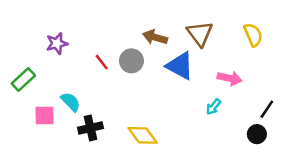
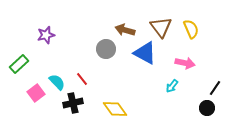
yellow semicircle: (253, 35) -> (191, 29), moved
red line: (102, 62) -> (82, 79), moved
pink square: (45, 115) -> (36, 93), turned -36

